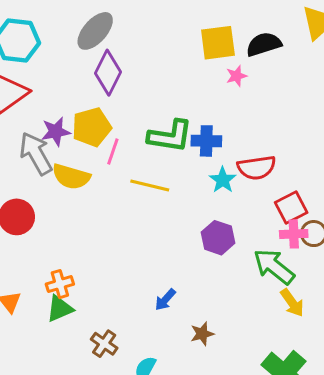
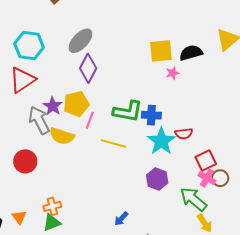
purple star: (56, 132) -> (53, 106), turned -30
red semicircle: (257, 168) -> (184, 134), size x0.7
cyan star: (223, 180) -> (161, 141), size x1.6
pink cross: (294, 234) -> (207, 178), turned 30

